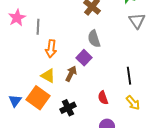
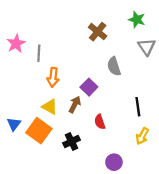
gray semicircle: (94, 39) -> (114, 66), moved
red semicircle: (103, 98) -> (100, 122), moved
blue triangle: (15, 101) -> (14, 124), moved
yellow arrow: (133, 103) -> (142, 136), turned 70

